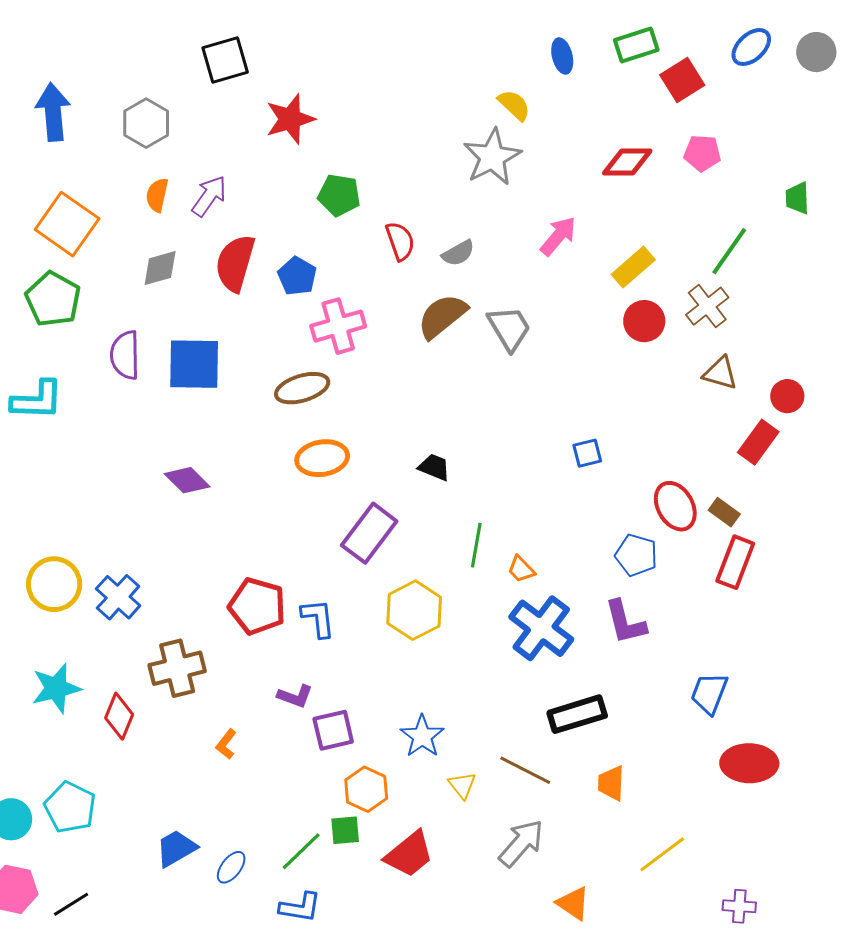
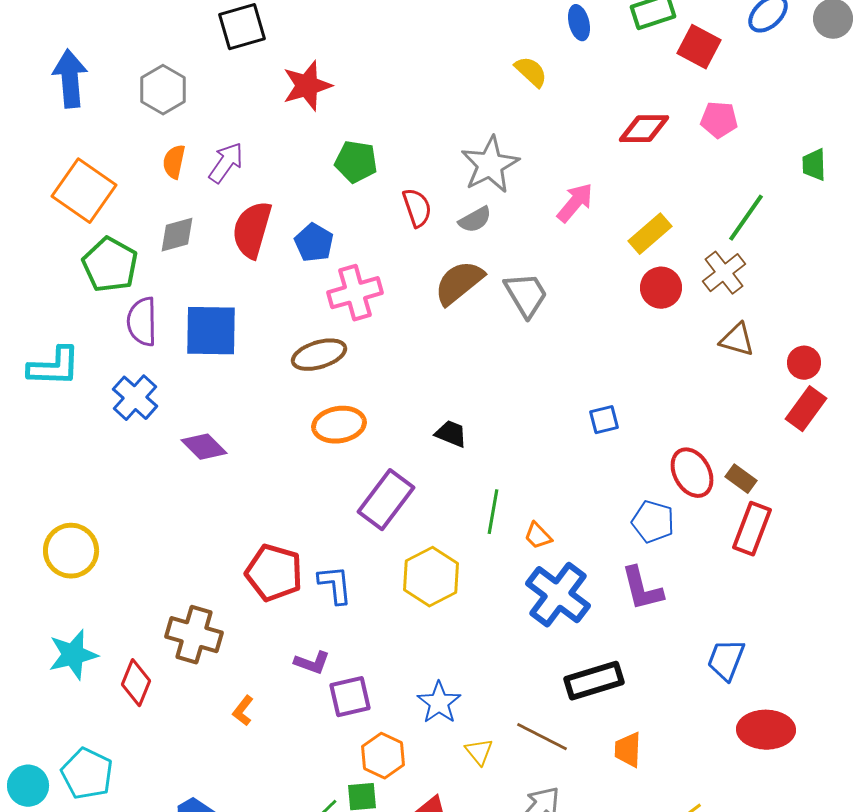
red square: (682, 80) -> (699, 47), turned -30
gray star: (492, 157) -> (490, 165), moved
green pentagon: (53, 299) -> (110, 265), moved
red rectangle: (758, 442) -> (806, 409), moved
blue cross: (118, 597) -> (135, 398), moved
brown cross: (177, 668) -> (194, 635), turned 30

